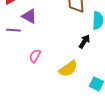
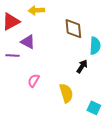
yellow semicircle: (68, 69) -> (66, 93), turned -72

